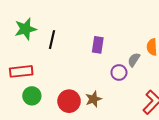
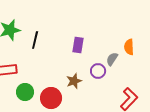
green circle: (32, 96) -> (25, 92), moved
brown star: (93, 99) -> (74, 81), moved

